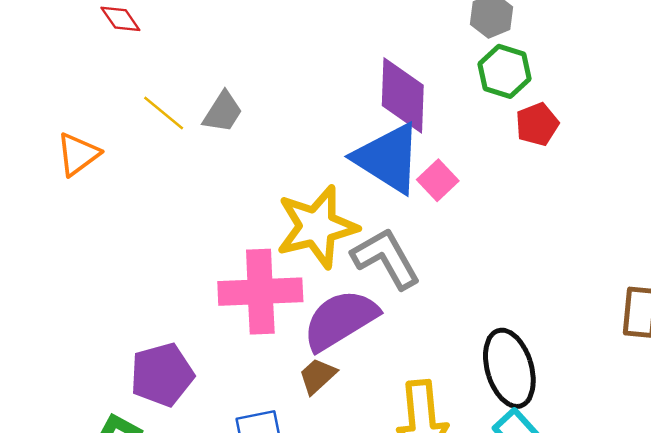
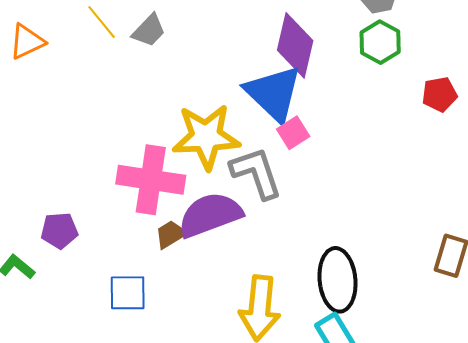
red pentagon: (537, 124) -> (440, 94), moved
pink square: (438, 180) -> (293, 133), moved
purple pentagon: (162, 375) -> (59, 231), size x0.7
brown trapezoid: (318, 376) -> (171, 234), moved

